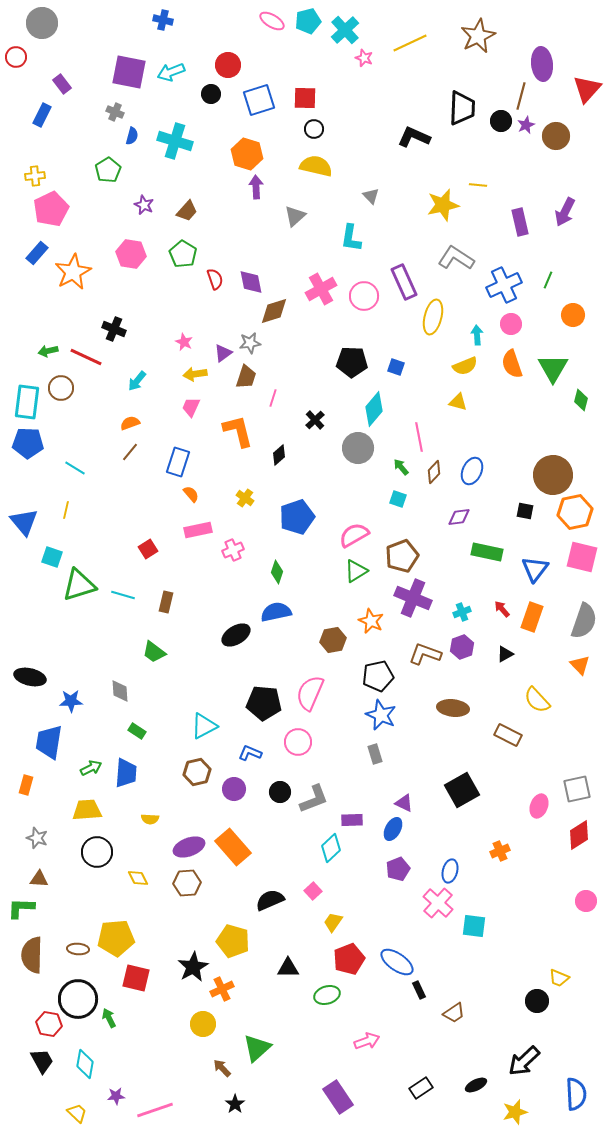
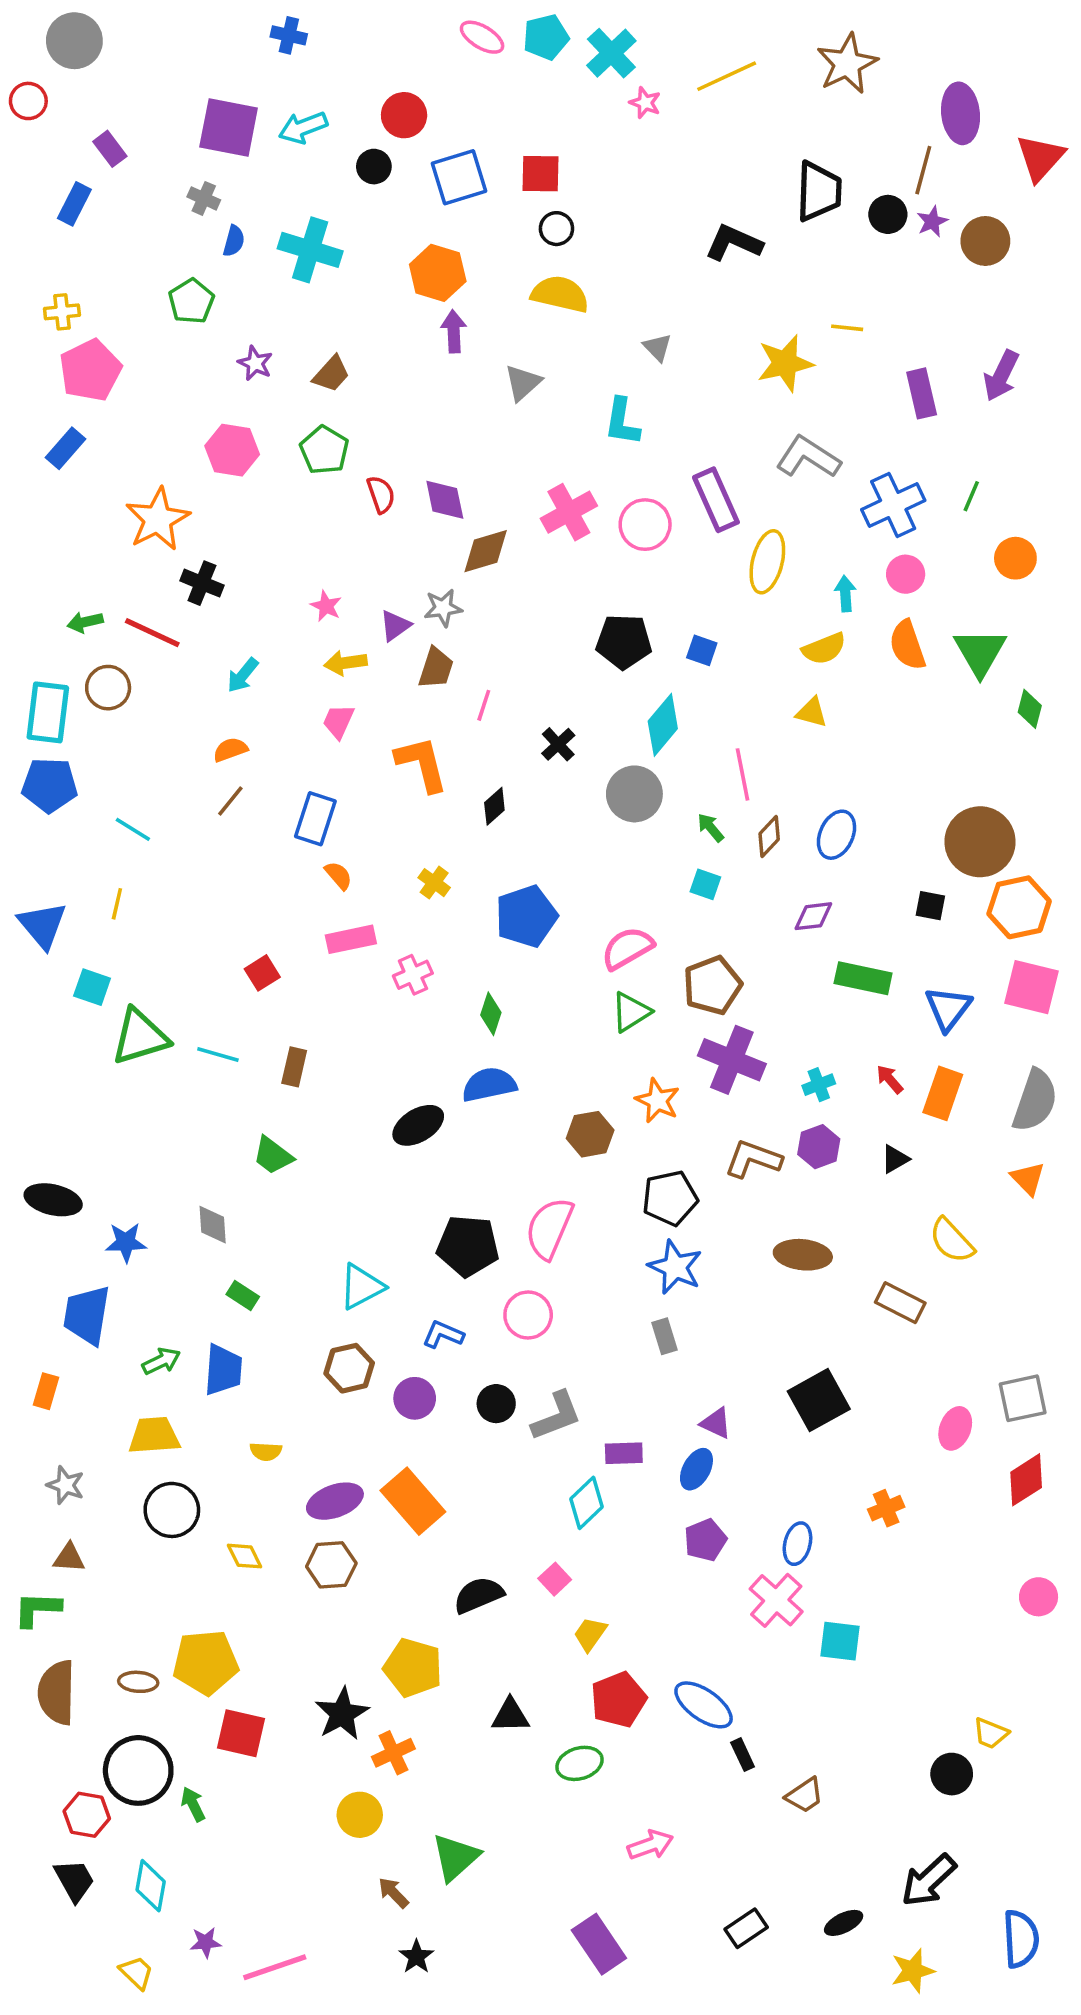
orange star: (73, 272) -> (158, 519), moved

